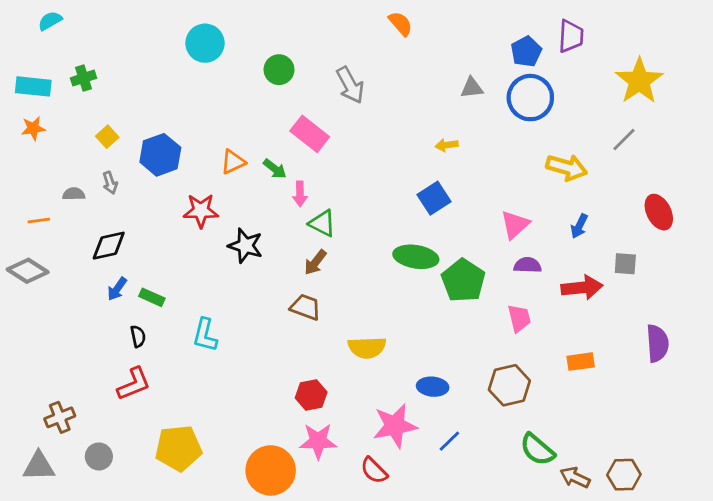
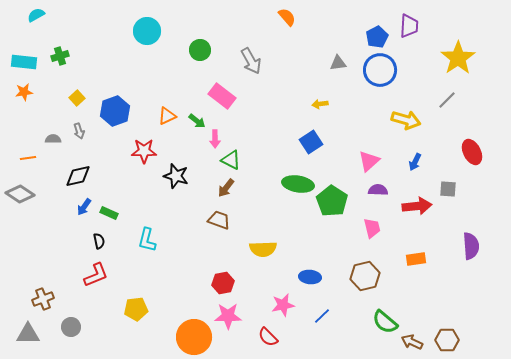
pink star: (395, 426) -> (283, 305), size x0.7
yellow pentagon: (178, 448) -> (136, 309), moved, size x0.7

